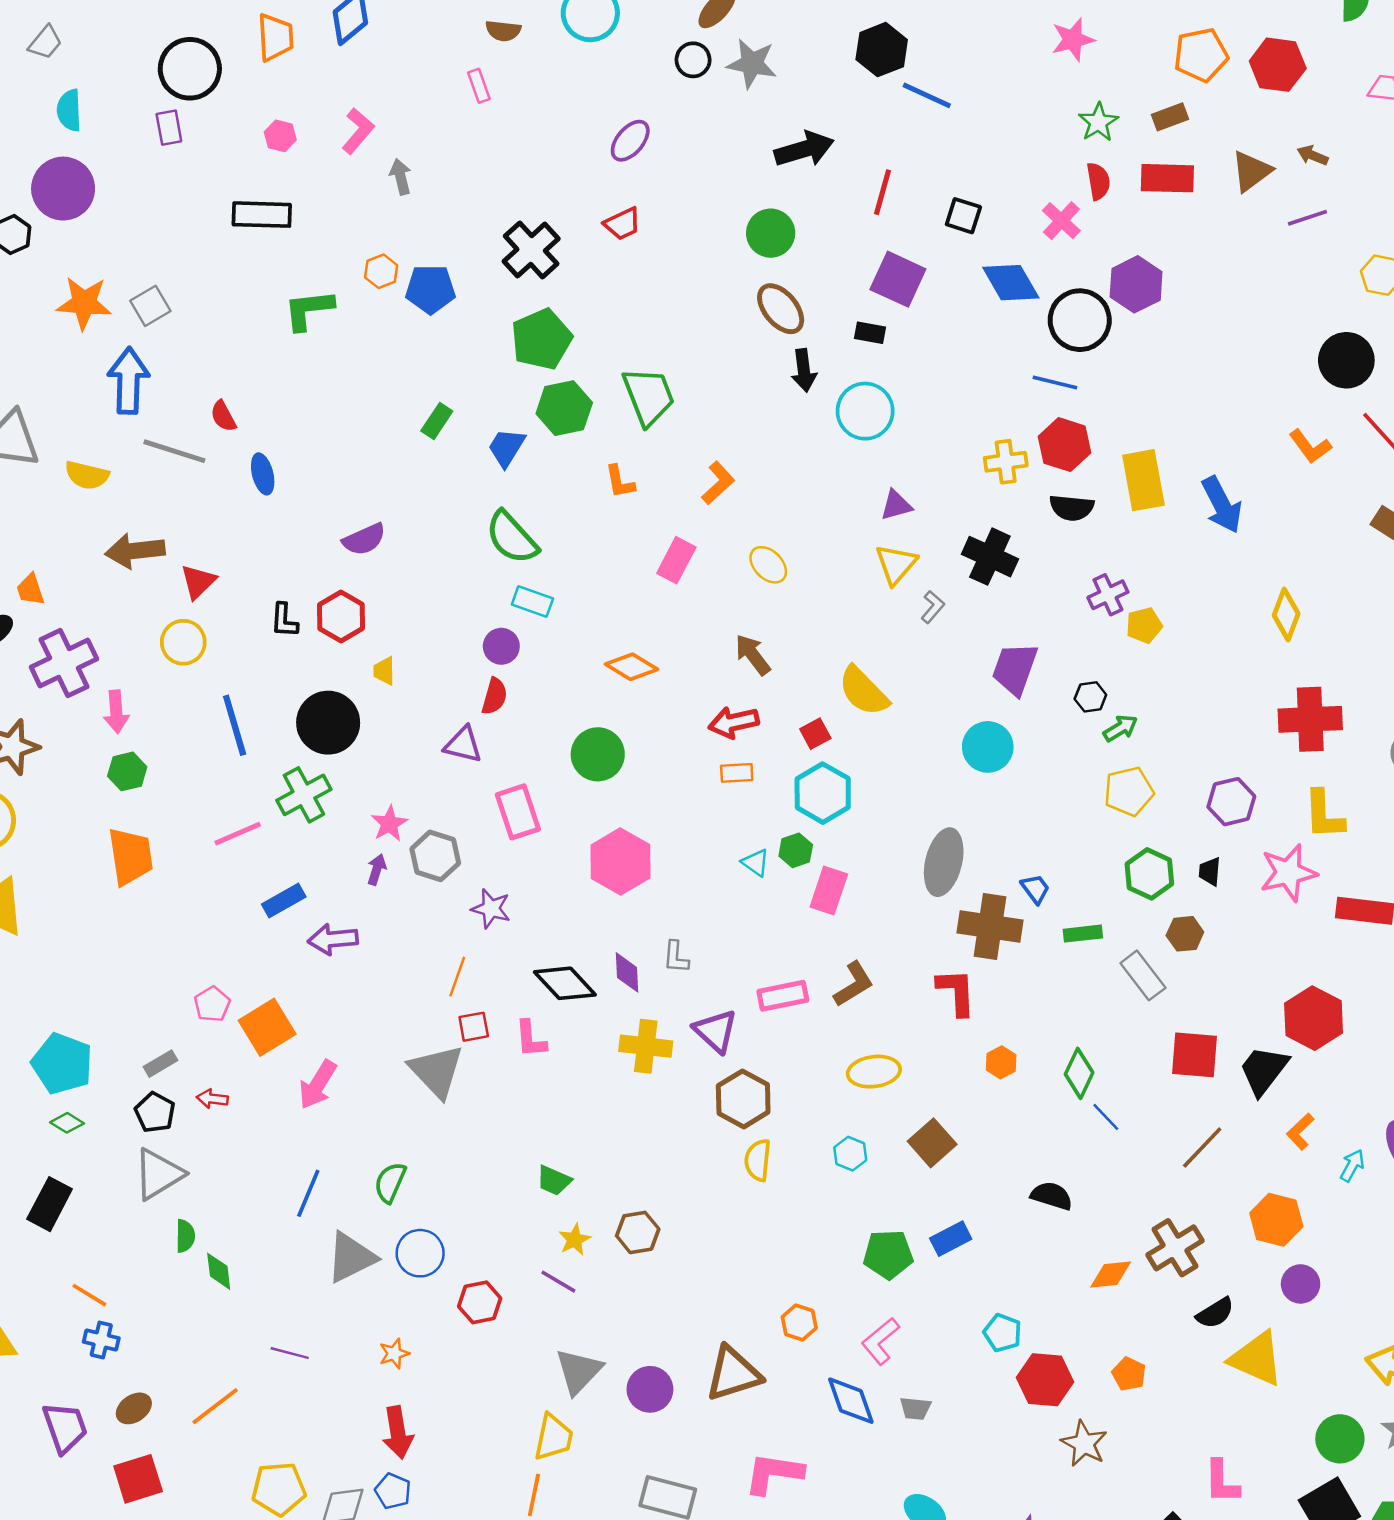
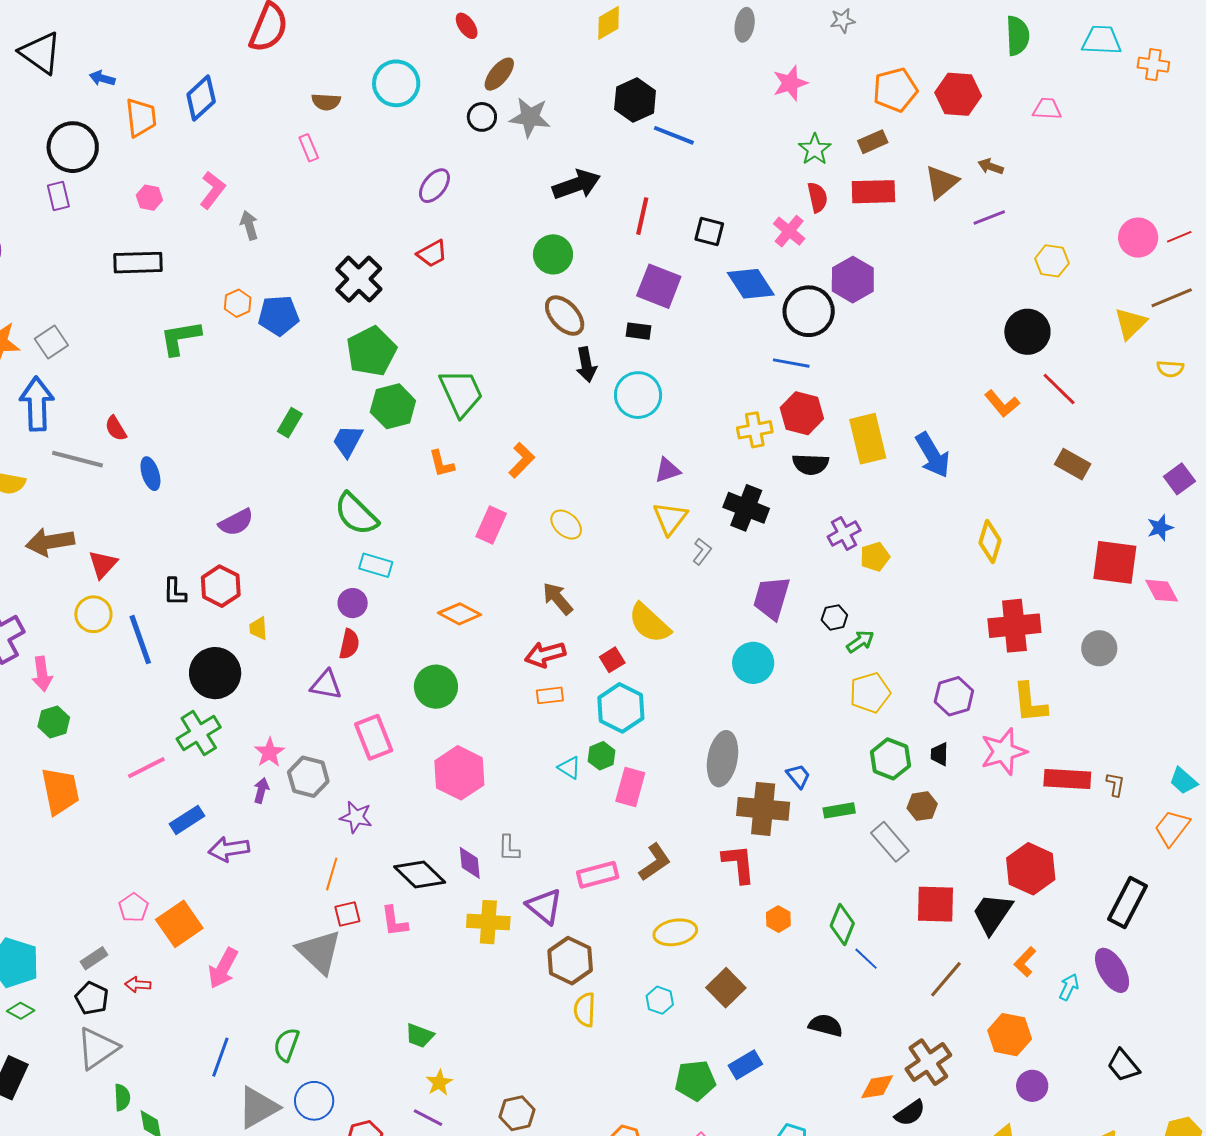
blue line: (235, 725) -> (140, 640), moved
brown hexagon: (638, 1232) -> (517, 1113), moved
black semicircle: (1215, 1313) -> (910, 1113), moved

